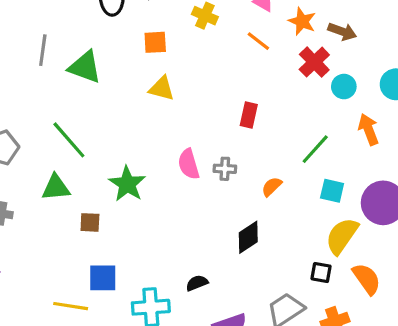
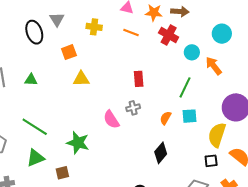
green triangle: (85, 67) -> (31, 80), size x0.6
cyan circle: (344, 87) -> (192, 52), moved
gray cross: (225, 169) -> (133, 108), moved
cyan square: (332, 191) -> (189, 116), moved

